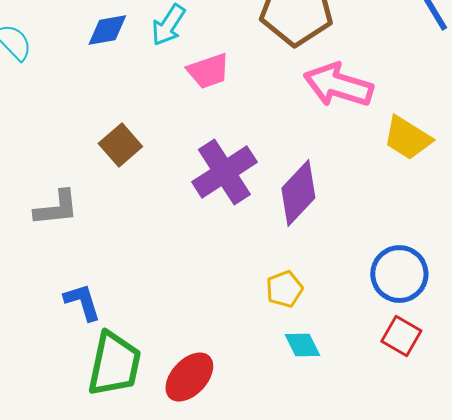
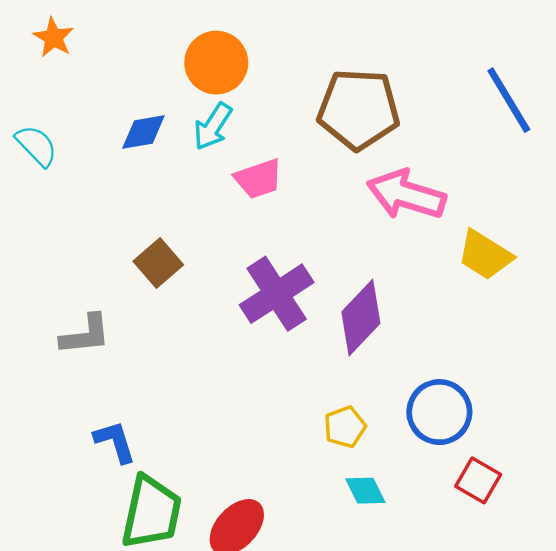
blue circle: (399, 274) -> (439, 412), moved

